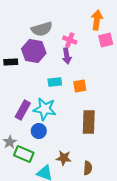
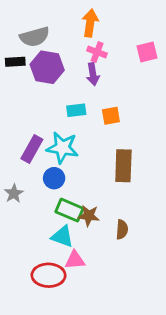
orange arrow: (97, 20) -> (90, 23), moved
gray semicircle: (42, 29) -> (35, 37), moved
black rectangle: (11, 62) -> (15, 62), moved
green rectangle: (24, 154) -> (69, 210), moved

